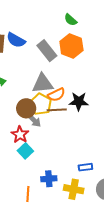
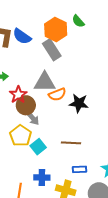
orange hexagon: (71, 46) -> (56, 29), moved
yellow pentagon: (41, 104) -> (21, 136), moved
brown line: (57, 110) -> (71, 143), moved
red star: (20, 135) -> (18, 95), moved
cyan square: (25, 151) -> (38, 147), moved

